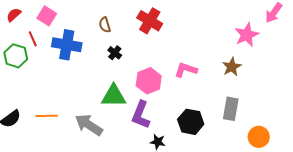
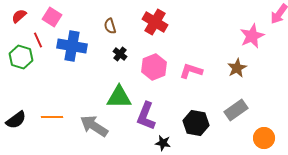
pink hexagon: (149, 81) -> (154, 67), moved
gray rectangle: (231, 109) -> (236, 110), turned 45

